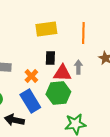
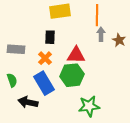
black rectangle: (50, 58) -> (50, 37), moved
gray arrow: (78, 67) -> (101, 34), moved

